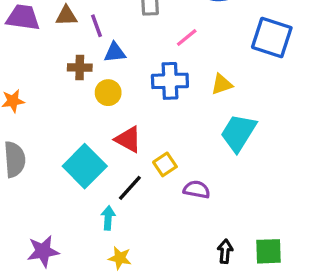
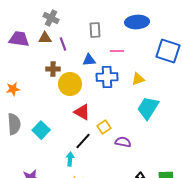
pink line: (187, 37) -> (117, 51), turned 40
blue triangle: (115, 53) -> (89, 60), moved
yellow circle: (108, 93) -> (70, 84), size x1.5
cyan square: (85, 166) -> (41, 130), moved, size x0.7

